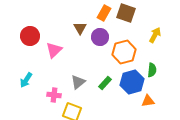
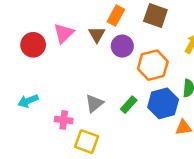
orange rectangle: (104, 13) -> (116, 15), moved
pink triangle: (54, 50) -> (64, 33), moved
cyan arrow: (26, 80) -> (28, 101), turned 35

